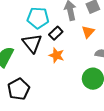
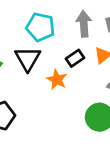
black rectangle: (56, 33) -> (75, 58), moved

